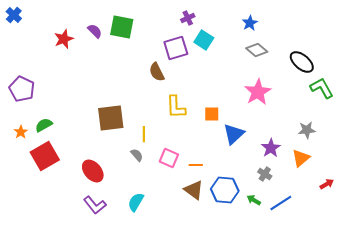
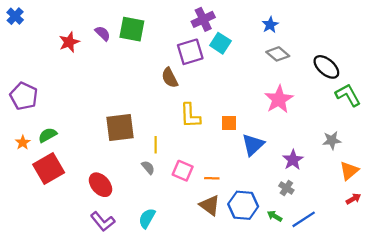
purple cross: (188, 18) -> (203, 19), size x1.5
orange triangle: (301, 158) -> (349, 171), moved

